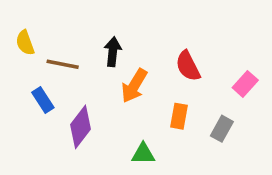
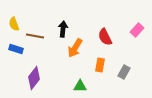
pink rectangle: (245, 84) -> (137, 30), moved
blue rectangle: (43, 100) -> (16, 49), moved, turned -40
purple diamond: (81, 127) -> (34, 78), moved

